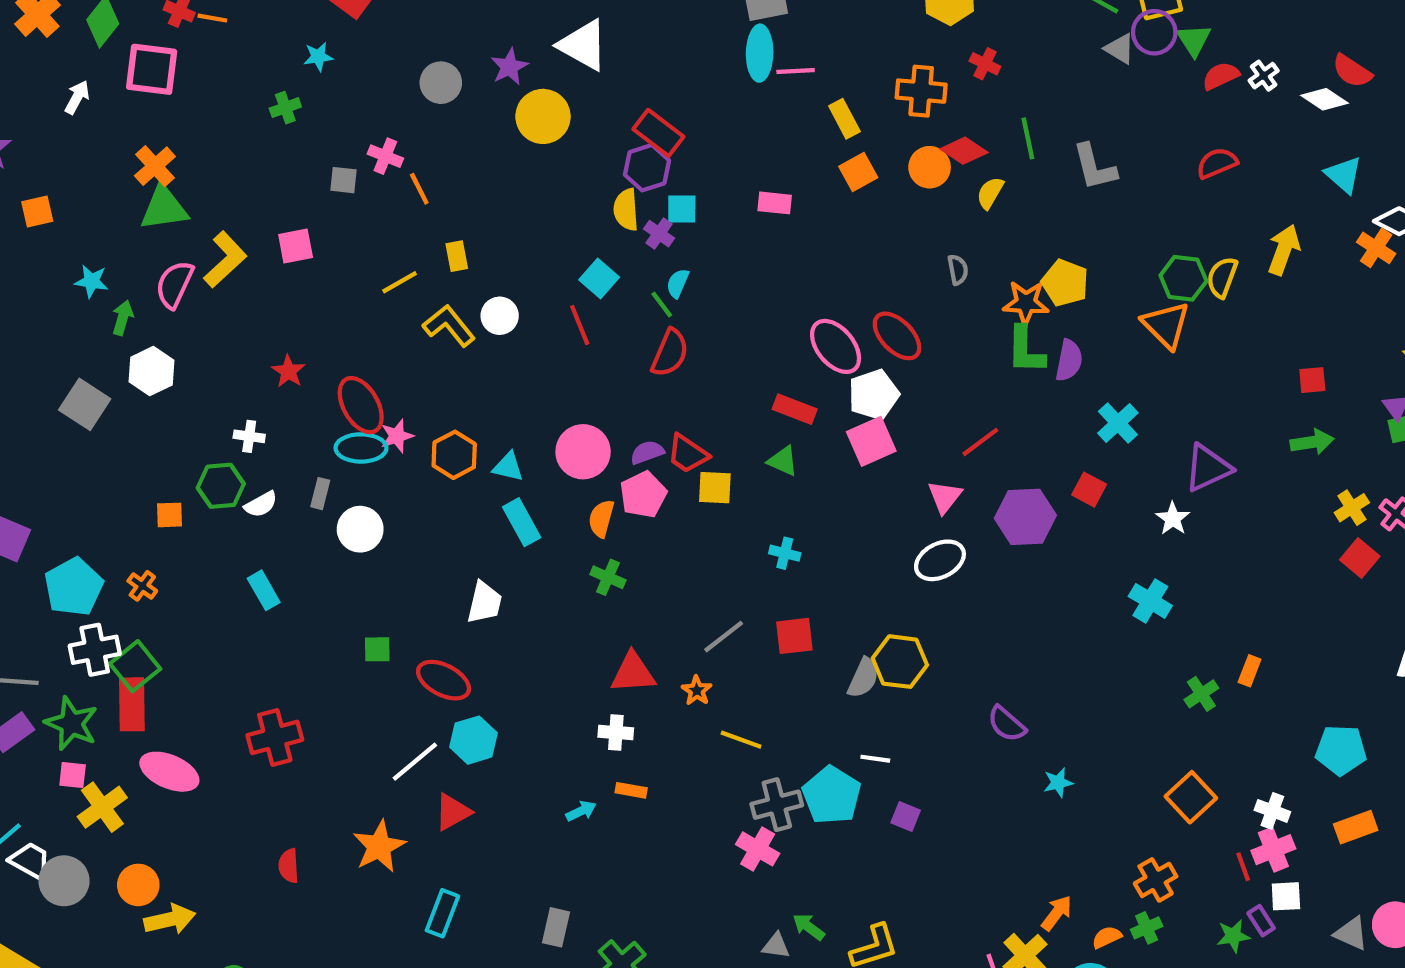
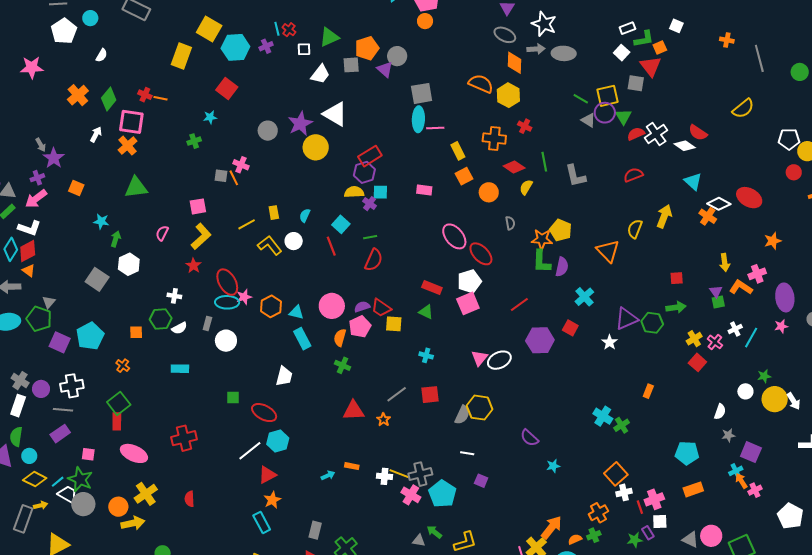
purple star: (509, 67) -> (300, 124), size x1.4
white cross: (1264, 76) -> (656, 134), size x1.6
red rectangle: (658, 133) -> (370, 156), turned -70
orange cross: (155, 166) -> (128, 146), moved
orange circle: (930, 167) -> (489, 192), moved
orange line: (419, 189) -> (234, 178), moved
yellow semicircle: (626, 210) -> (354, 192), turned 90
orange square: (37, 211) -> (76, 188), turned 35
yellow L-shape: (225, 260) -> (201, 236), moved
green hexagon: (1183, 278) -> (652, 323), moved
cyan semicircle: (678, 283) -> (305, 215), moved
pink semicircle: (175, 284) -> (162, 233), moved, size x0.7
green line: (662, 305) -> (370, 237), turned -64
pink ellipse: (836, 346) -> (454, 236), moved
pink triangle: (945, 497) -> (479, 358), moved
cyan pentagon: (74, 587) -> (90, 336), moved
cyan rectangle: (264, 590) -> (180, 369), turned -60
cyan cross: (1150, 601) -> (603, 416), moved
white cross: (95, 650) -> (72, 386), moved
orange rectangle: (1250, 671) -> (648, 391), moved
red rectangle: (132, 704) -> (117, 421), size x0.7
green star: (71, 723) -> (80, 479), moved
white cross: (616, 732) -> (384, 476), moved
yellow line: (741, 740) -> (399, 474), moved
cyan pentagon: (832, 795) -> (442, 494), moved
yellow cross: (102, 807) -> (146, 494), moved
white cross: (1272, 811) -> (624, 492), moved, turned -35
orange star: (379, 846) -> (272, 500), moved, size x0.7
cyan rectangle: (442, 913) -> (262, 523), turned -50
orange arrow: (1057, 913) -> (552, 527), size x1.4

